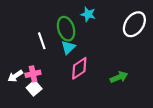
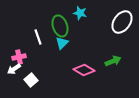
pink diamond: (79, 68) -> (84, 70), moved, turned 65
pink cross: (33, 74) -> (19, 57), moved
green arrow: (119, 77) -> (113, 61), moved

